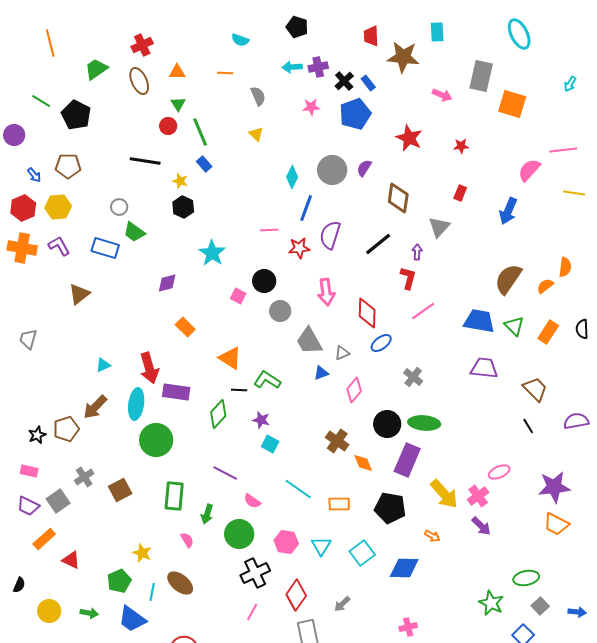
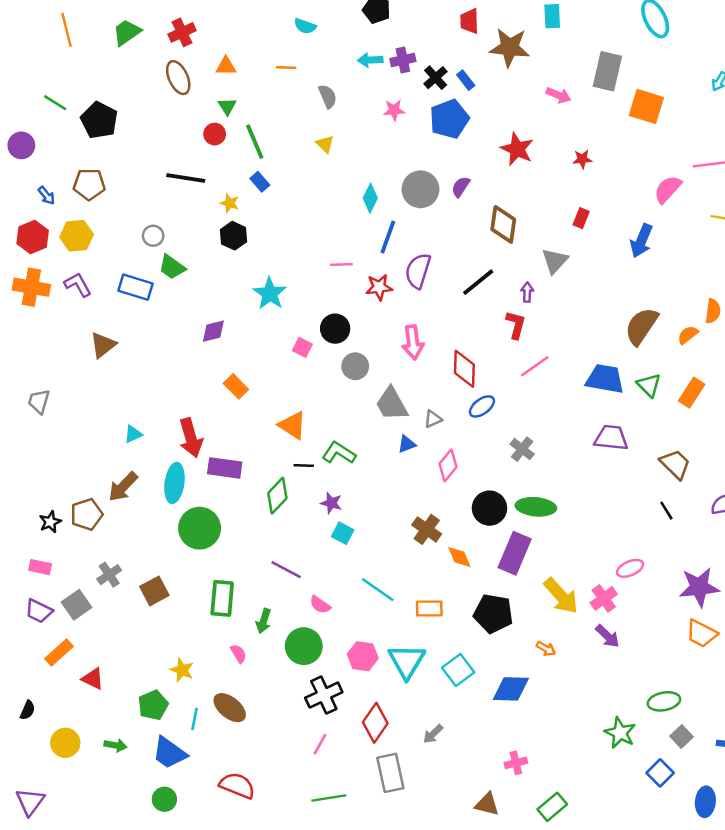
green trapezoid: (96, 69) -> (127, 32), moved
cyan triangle: (321, 546) -> (407, 661), size x1.5

